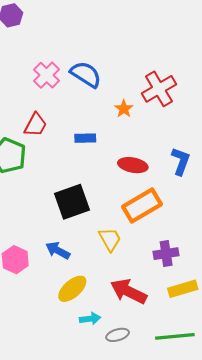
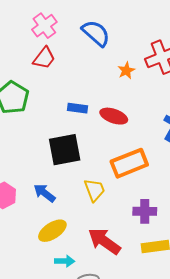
pink cross: (47, 75) -> (44, 26), moved
red trapezoid: (35, 125) -> (44, 58), moved
blue rectangle: (85, 138) -> (78, 108), moved
red ellipse: (133, 165) -> (114, 116), moved

